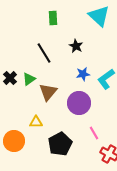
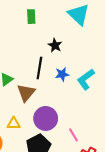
black line: (44, 53) -> (39, 68), moved, turned 40
purple circle: (79, 103) -> (46, 118), moved

